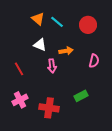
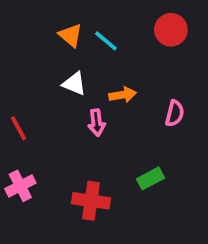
red circle: (88, 25) -> (171, 30), moved
red line: (19, 69) -> (18, 128), moved
pink cross: (20, 100) -> (20, 186), moved

